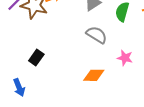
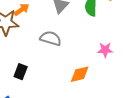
gray semicircle: (97, 35) -> (51, 38), moved

